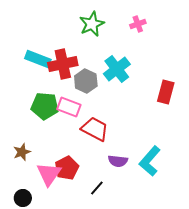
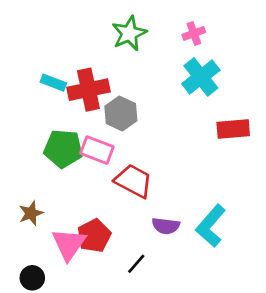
cyan rectangle: (38, 59) -> (53, 83), size x0.7
cyan cross: (117, 69) -> (201, 77), moved
red rectangle: (166, 92) -> (233, 129), turned 70

